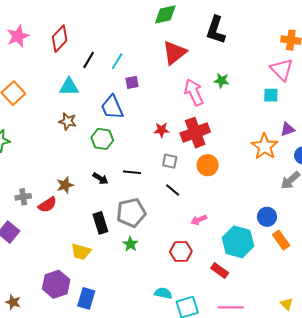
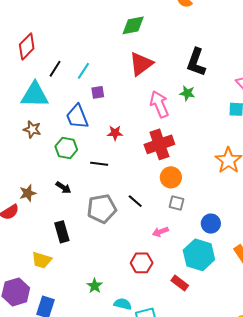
black L-shape: (216, 30) -> (196, 62), moved
cyan triangle: (69, 87) -> (35, 95), size x1.4
red star: (162, 130) -> (115, 133), moved
gray square: (170, 161) -> (177, 203), moved
black line: (132, 172) -> (99, 164), moved
gray pentagon: (131, 213) -> (102, 209), moved
blue circle: (267, 217) -> (211, 224), moved
green star: (130, 244) -> (95, 286), moved

